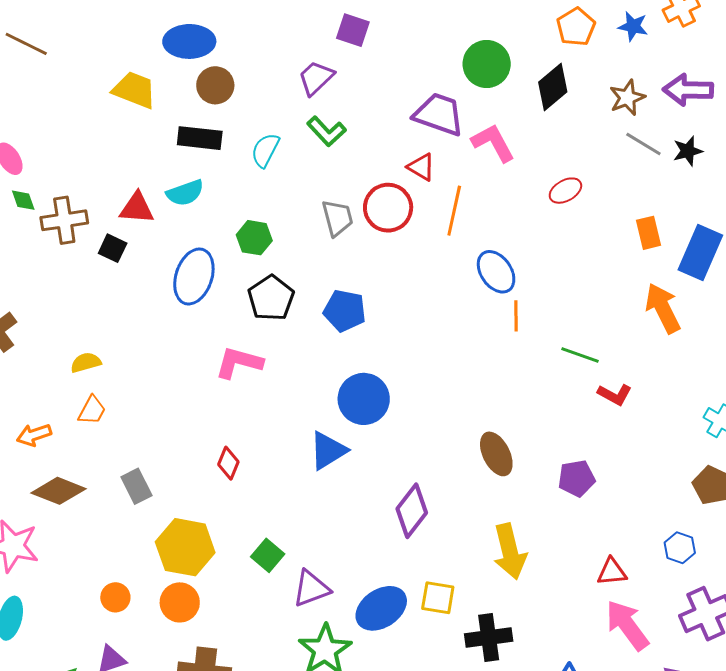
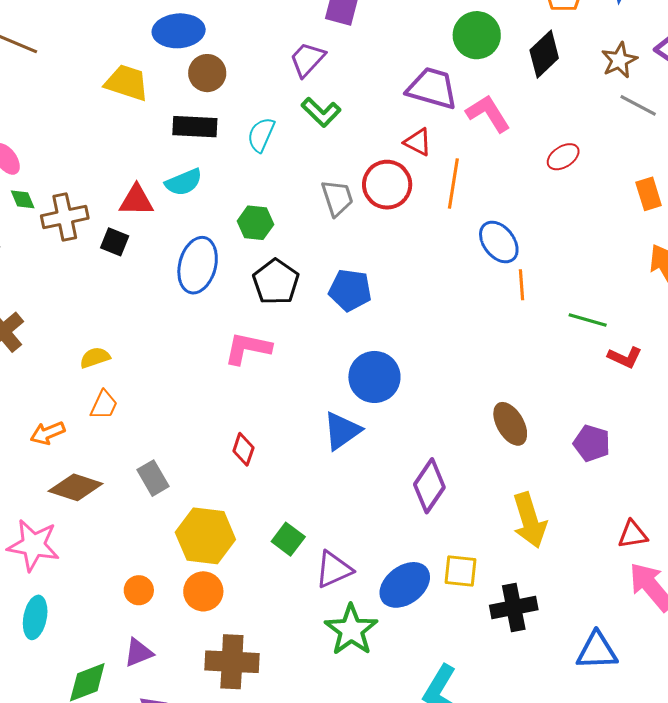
purple pentagon: (576, 478) -> (592, 443), turned 30

